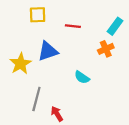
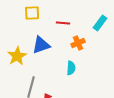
orange cross: (106, 49) -> (78, 43), moved
cyan semicircle: (82, 77) -> (71, 68), turned -120

